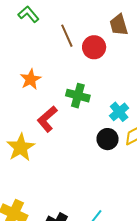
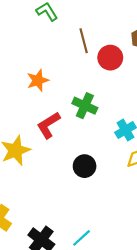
black circle: (108, 139) -> (85, 166), moved

